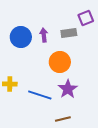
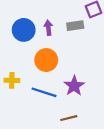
orange circle: (60, 62) -> (46, 60), moved

